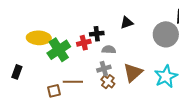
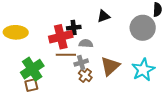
red cross: (84, 43) -> (61, 37), size x1.6
green cross: (59, 50) -> (32, 69), moved
brown line: (73, 82) -> (66, 55), moved

